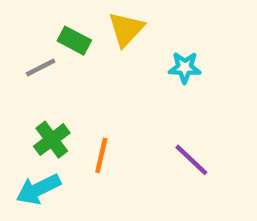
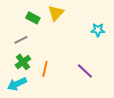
gray line: (41, 68) -> (21, 40), moved
cyan star: (185, 68) -> (98, 30), moved

